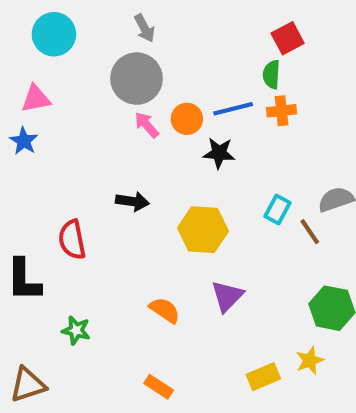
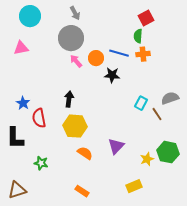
blue line: (233, 109) -> (119, 53), turned 30
blue star: (24, 141) -> (23, 103), moved
black arrow: (132, 201) -> (69, 99), turned -91
yellow hexagon: (203, 230) -> (75, 126), moved
yellow star: (310, 361) -> (147, 159), moved

